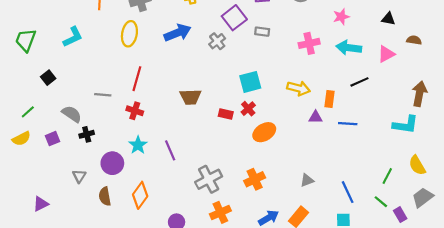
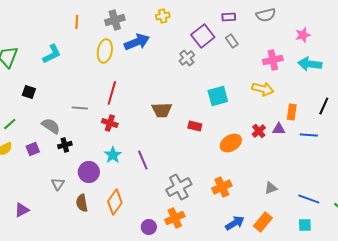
gray rectangle: (262, 32) -> (232, 41), moved, turned 48
blue arrow: (178, 33) -> (137, 42), moved
black square: (48, 78) -> (29, 92), turned -32
black line: (359, 82) -> (324, 106), moved, turned -42
yellow arrow: (298, 88) -> (263, 89), moved
red cross: (248, 109) -> (259, 131), moved
blue line: (348, 192) -> (309, 199), turned -45
orange cross: (220, 212) -> (175, 218), moved

